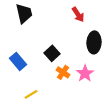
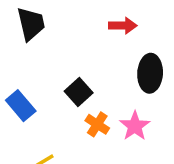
red arrow: (78, 14) -> (123, 26), turned -56

